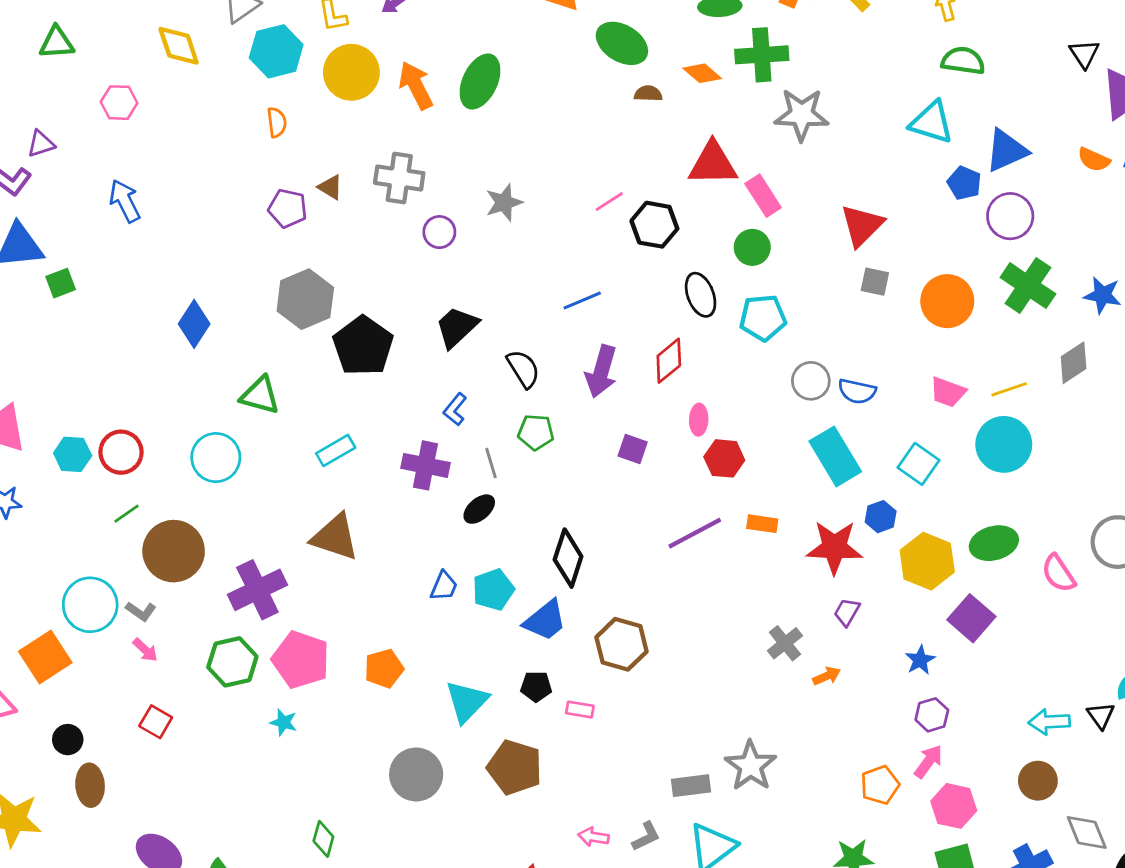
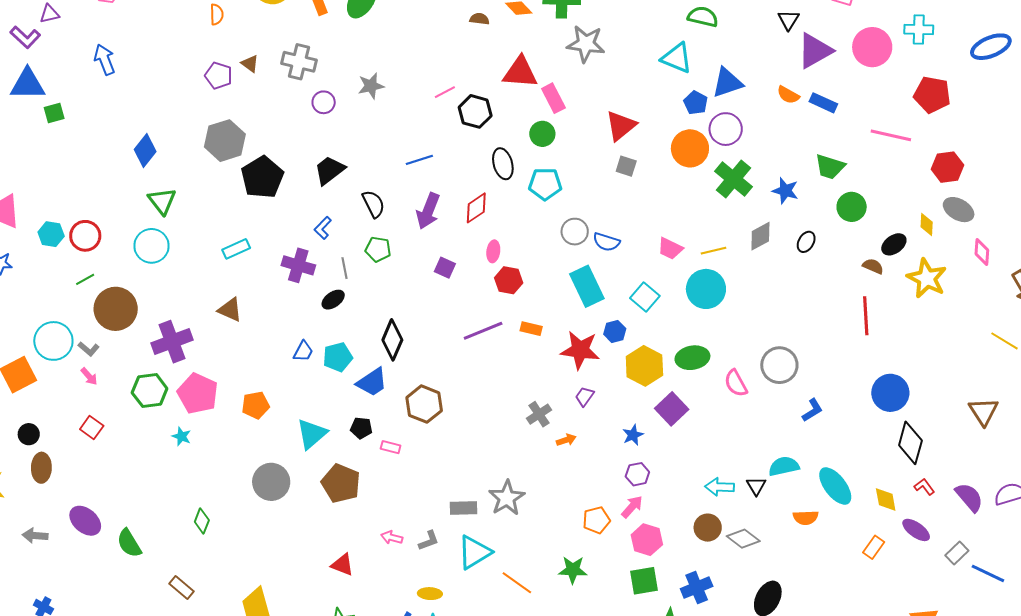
orange circle: (947, 301) -> (690, 148), moved
green triangle: (260, 395) -> (162, 201), moved, turned 32
brown triangle: (335, 537) -> (230, 310), size x0.7
gray diamond: (1087, 832) -> (743, 539), moved, turned -36

